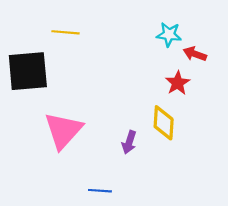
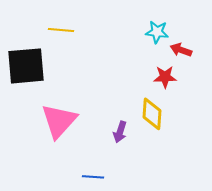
red star: (178, 83) -> (165, 77), turned 30

